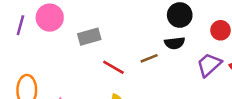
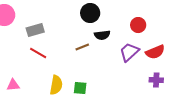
black circle: (180, 15) -> (90, 13), moved
red line: (113, 67) -> (38, 53), moved

